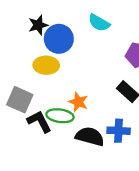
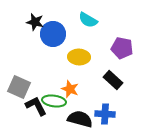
black star: (38, 25) -> (35, 22), turned 30
yellow ellipse: (46, 65) -> (79, 57), moved

